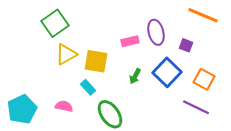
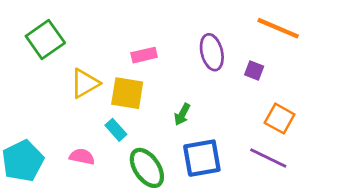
green square: (55, 23) -> (45, 40), moved
pink rectangle: (130, 41) -> (144, 55), moved
blue square: (167, 72) -> (202, 158), moved, turned 36

